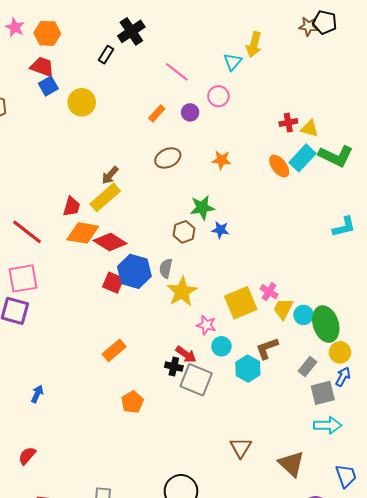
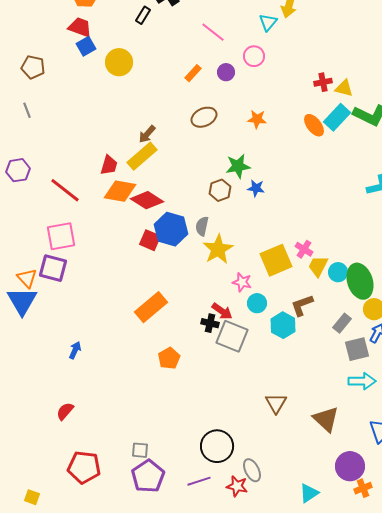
orange rectangle: (114, 350) -> (151, 307), size x1.4

